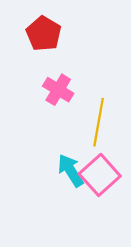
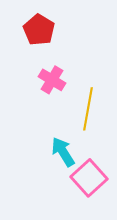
pink square: (100, 175) -> (89, 178), moved

